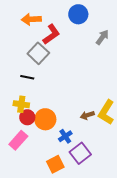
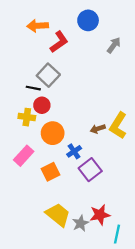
gray square: (38, 53) -> (48, 75), moved
red circle: (27, 117) -> (42, 105), moved
orange square: (55, 164) -> (50, 172), moved

